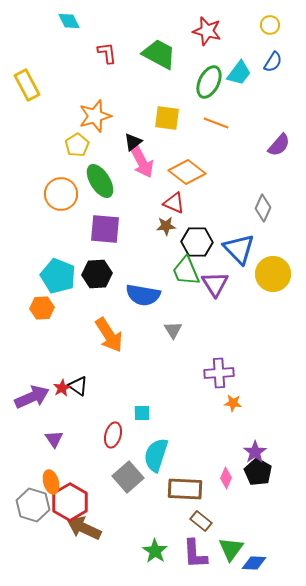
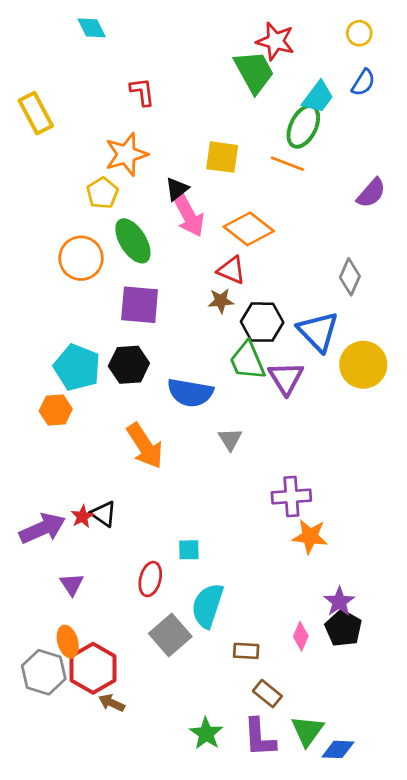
red L-shape: (107, 53) -> (142, 92), moved
green trapezoid: (159, 54) -> (254, 72), moved, turned 33
green ellipse: (209, 82) -> (303, 126), moved
orange star: (233, 403) -> (310, 536), size x1.5
brown rectangle: (185, 489) -> (246, 651), size x0.6
brown arrow: (84, 528) -> (112, 703), size x0.6

